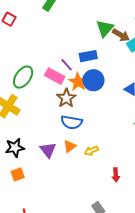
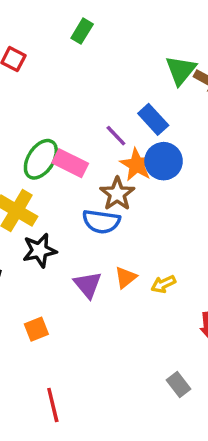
blue rectangle: (88, 56) -> (153, 119), turned 60
pink rectangle: (55, 76) -> (70, 163), moved
blue semicircle: (72, 122) -> (101, 222), moved
black star: (15, 148) -> (40, 250), moved

